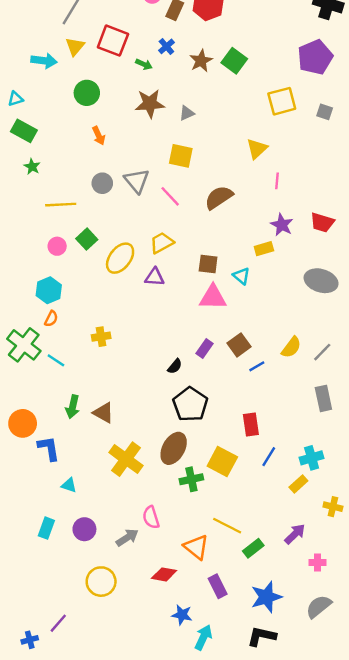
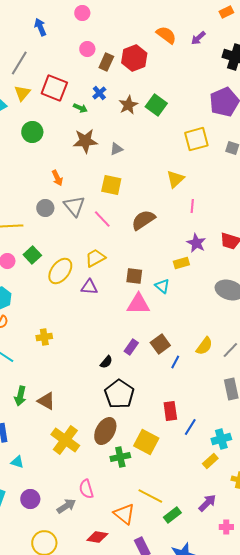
orange arrow: (99, 136) -> (57, 178), moved
blue line: (257, 366) -> (175, 362), turned -32
blue line: (269, 457) -> (190, 427), moved

